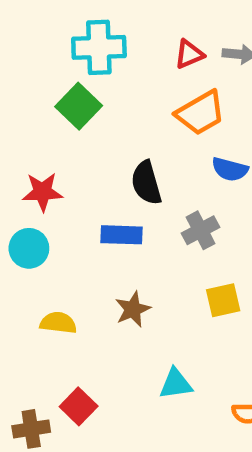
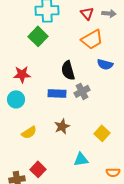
red triangle: (189, 54) -> (87, 13), turned -48
gray cross: (201, 230) -> (82, 91), moved
yellow square: (223, 300) -> (102, 133), moved, turned -35
yellow semicircle: (58, 323) -> (29, 132), turned 140

